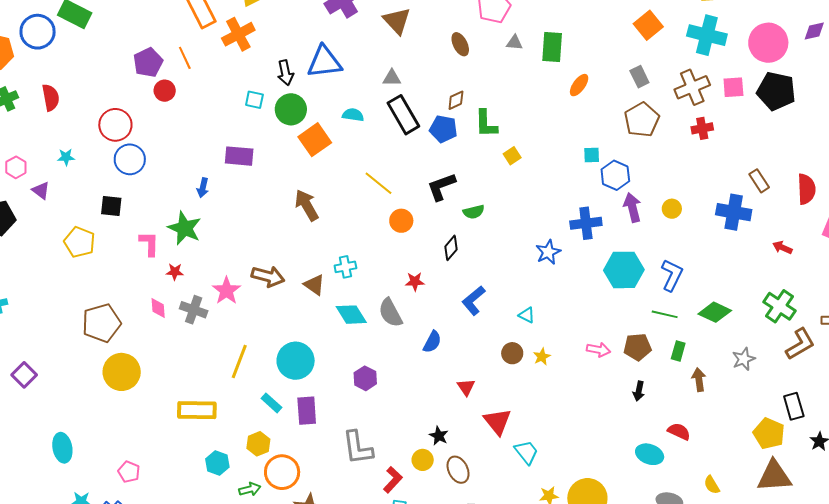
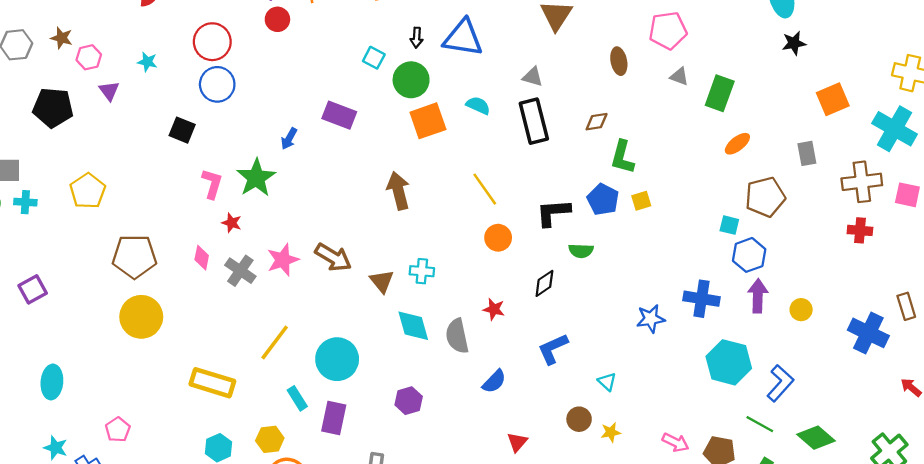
black arrow: (285, 73) -> (417, 38), size x0.7
brown pentagon: (642, 120) -> (765, 197), moved
blue pentagon: (443, 129) -> (603, 199), moved
yellow pentagon: (79, 242) -> (88, 191), moved

